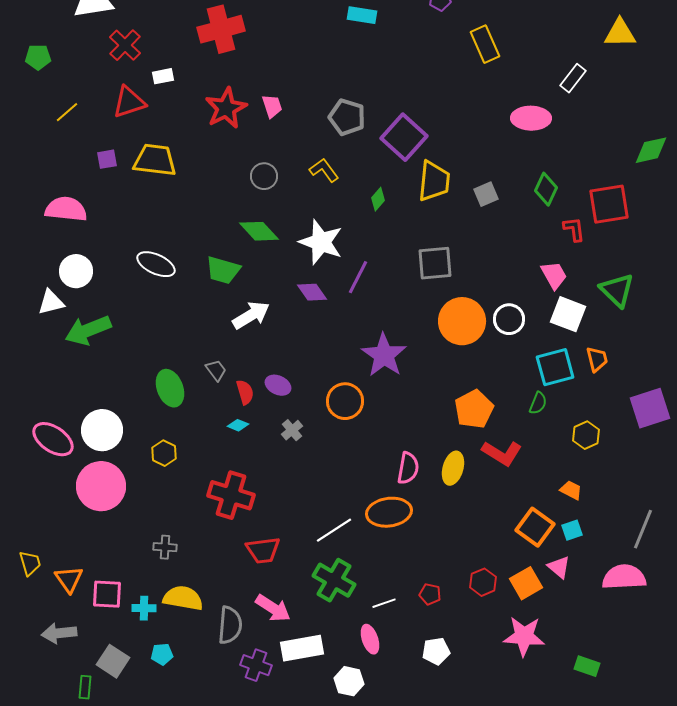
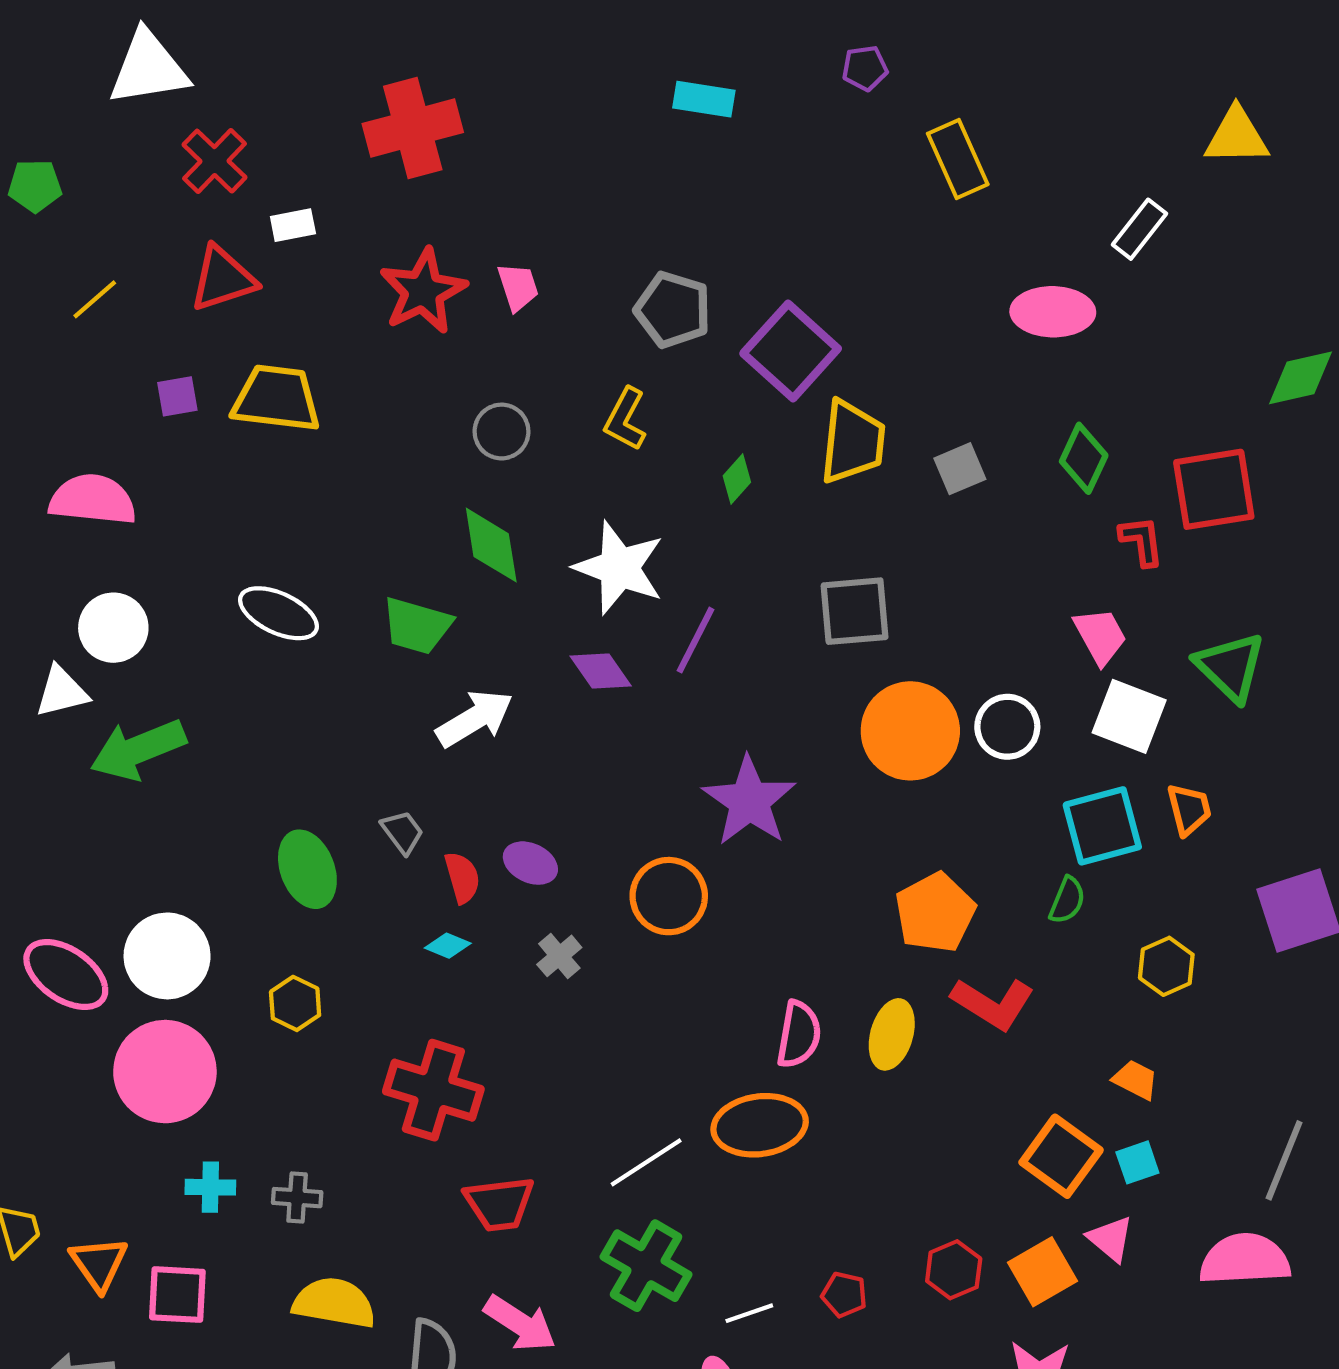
yellow L-shape: (324, 170) -> (625, 419), turned -116
green diamond: (259, 231) -> (491, 545), turned 33
cyan cross: (144, 608) -> (210, 1187), moved

